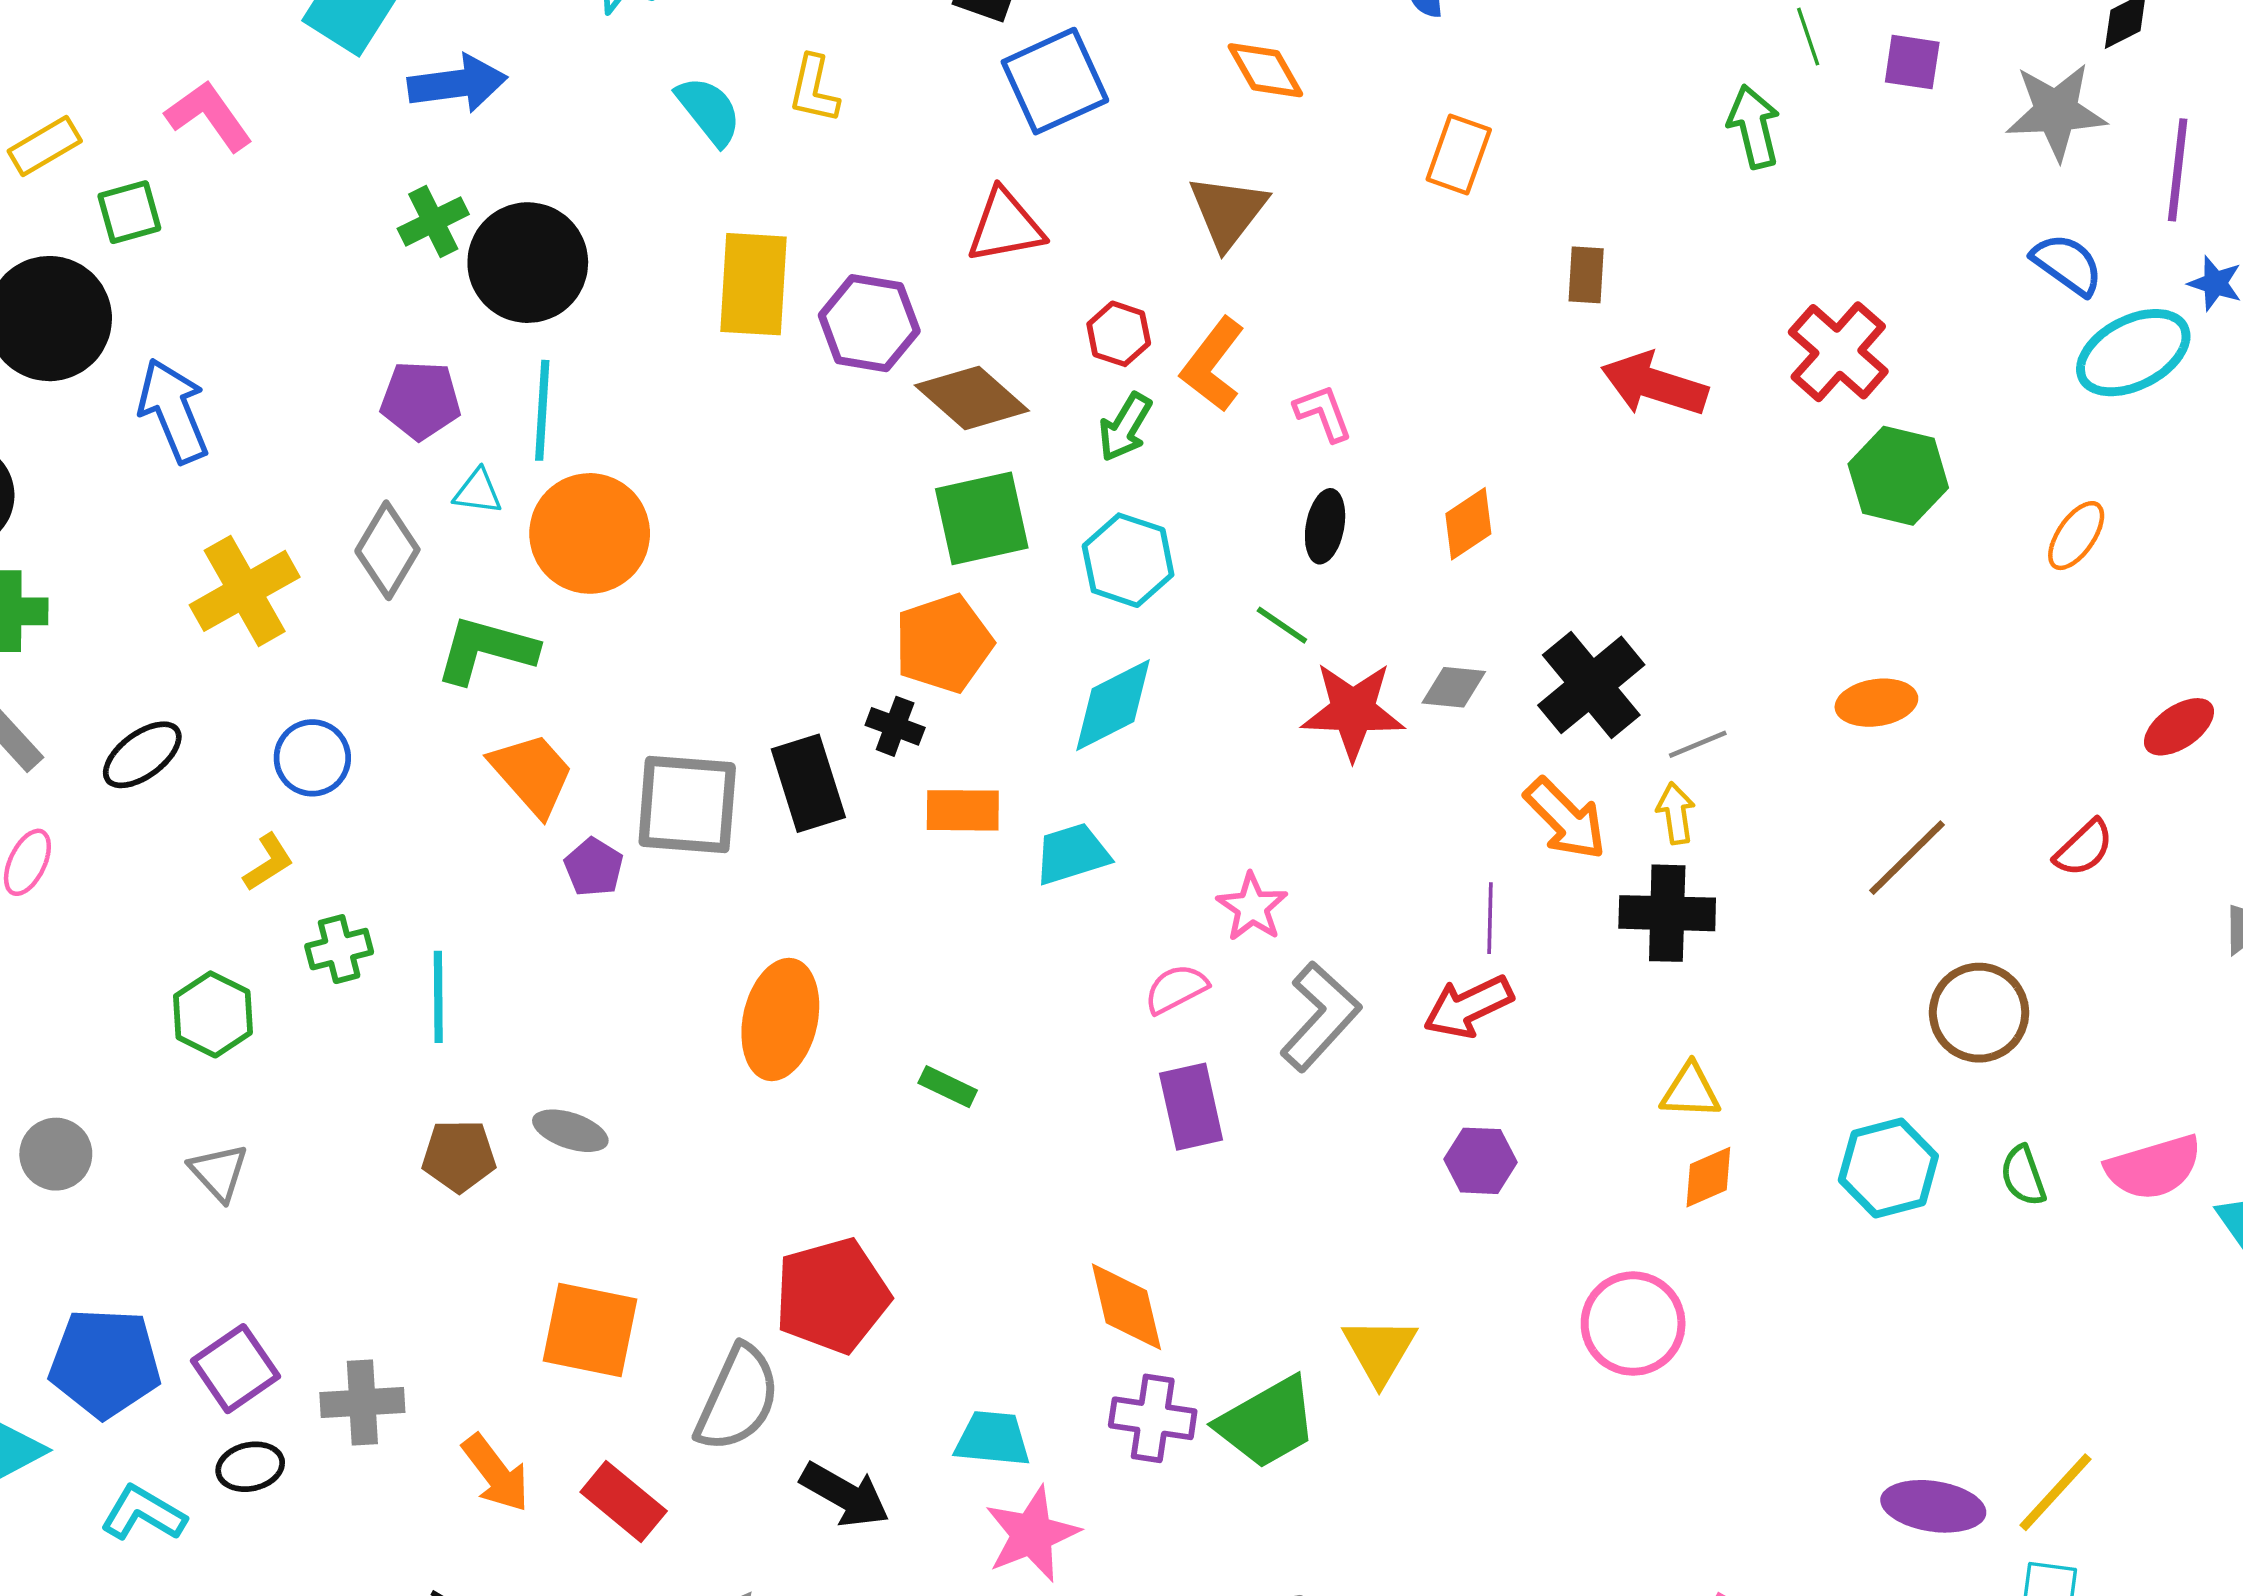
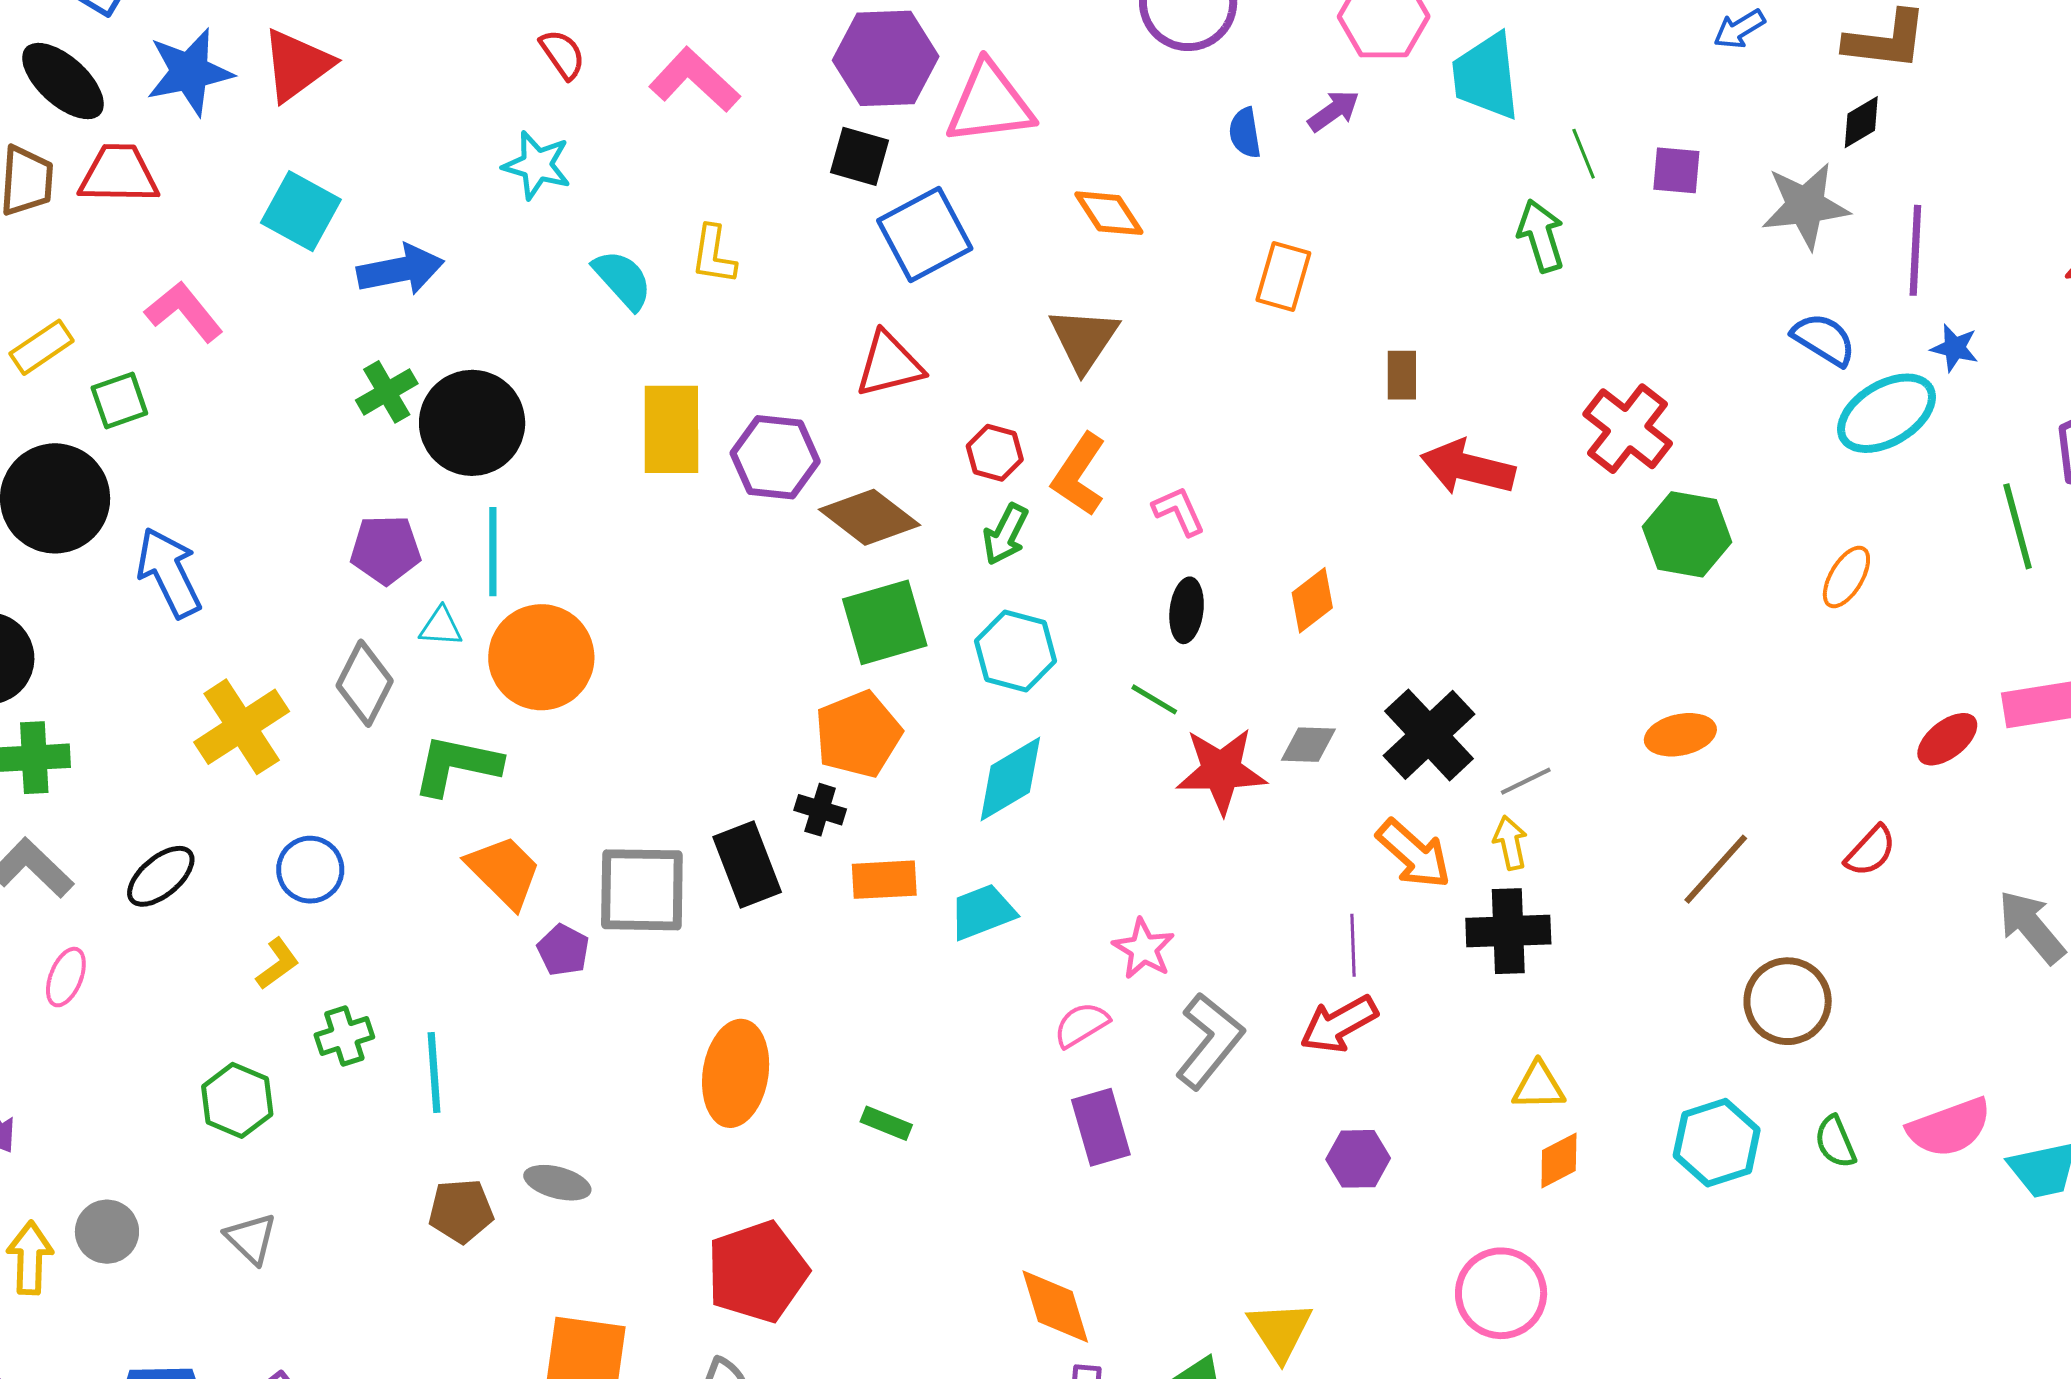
red pentagon: (832, 1296) -> (757, 1272), moved

